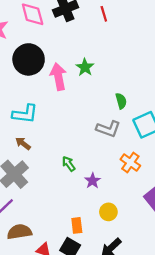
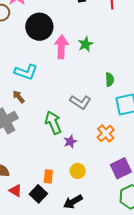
gray L-shape: (108, 129) -> (80, 102), moved
green arrow: (69, 164) -> (53, 123), size x1.6

